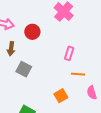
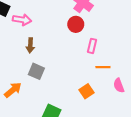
red circle: (32, 32) -> (76, 24), moved
gray square: (24, 69) -> (36, 71), moved

